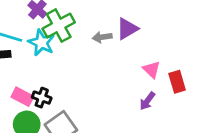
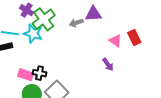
purple triangle: (127, 29) -> (93, 14), turned 36
red rectangle: (177, 82) -> (134, 38), moved
purple arrow: (147, 101) -> (108, 65), moved, turned -64

